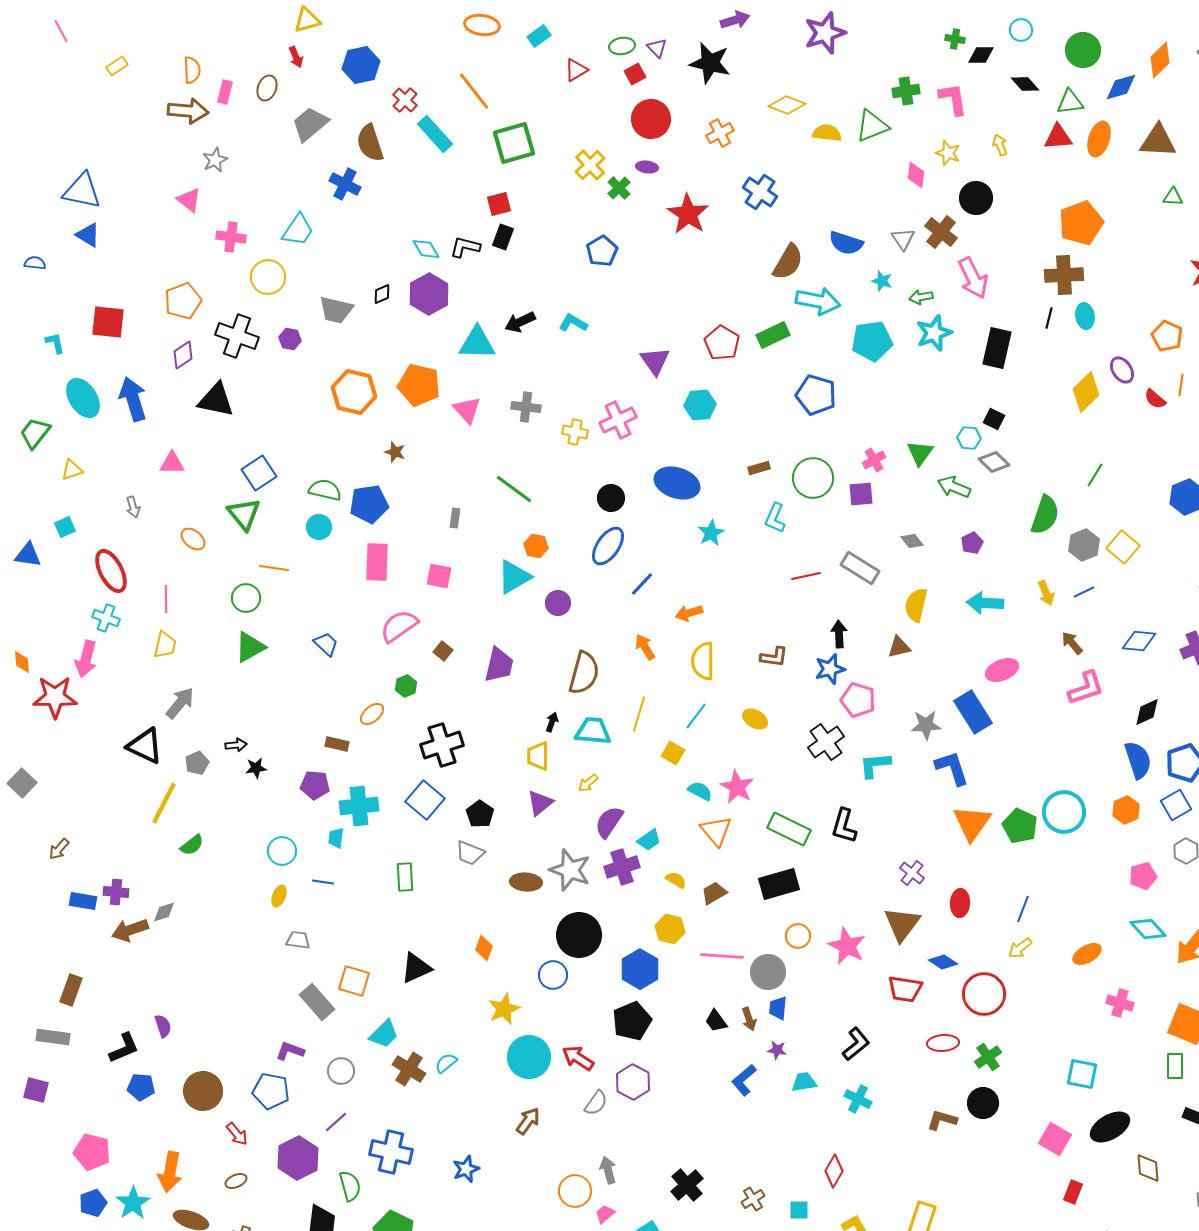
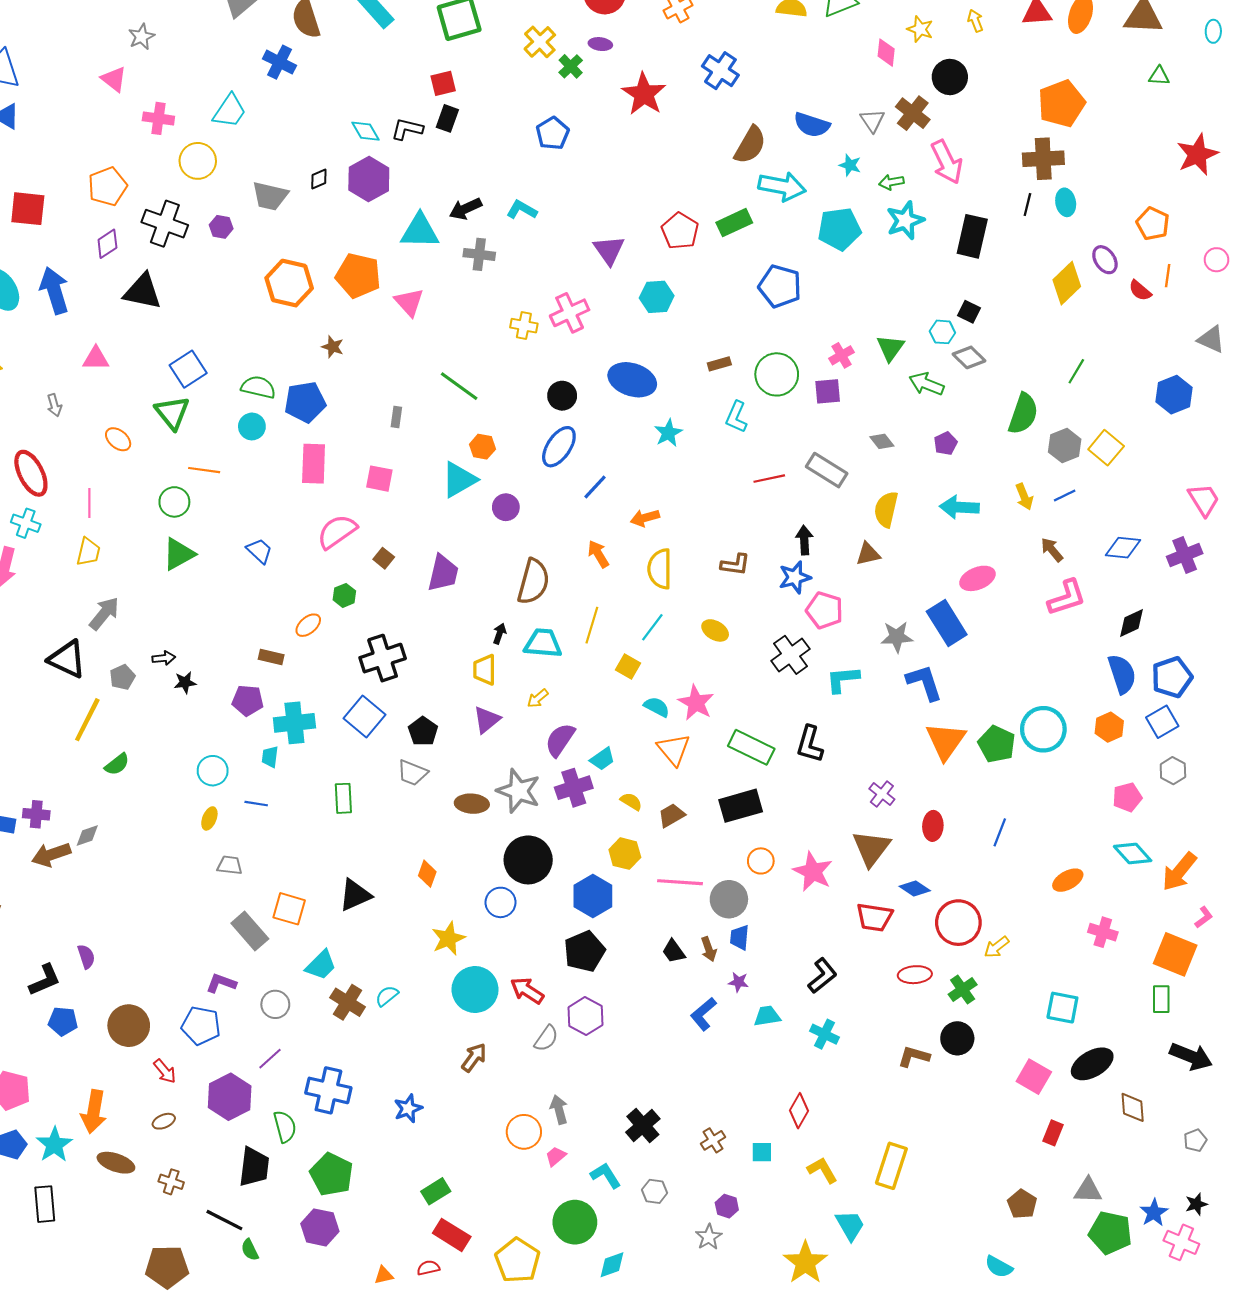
gray cross: (526, 407) -> (479, 254), moved
yellow arrow: (1020, 948) -> (997, 947), moved

